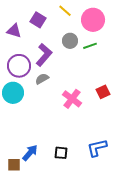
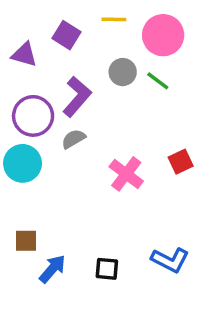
yellow line: (65, 11) -> (114, 19), turned -40
green line: (90, 46) -> (158, 81), turned 56
blue L-shape: (97, 148) -> (170, 260), turned -140
brown square: (14, 165) -> (26, 241), moved

